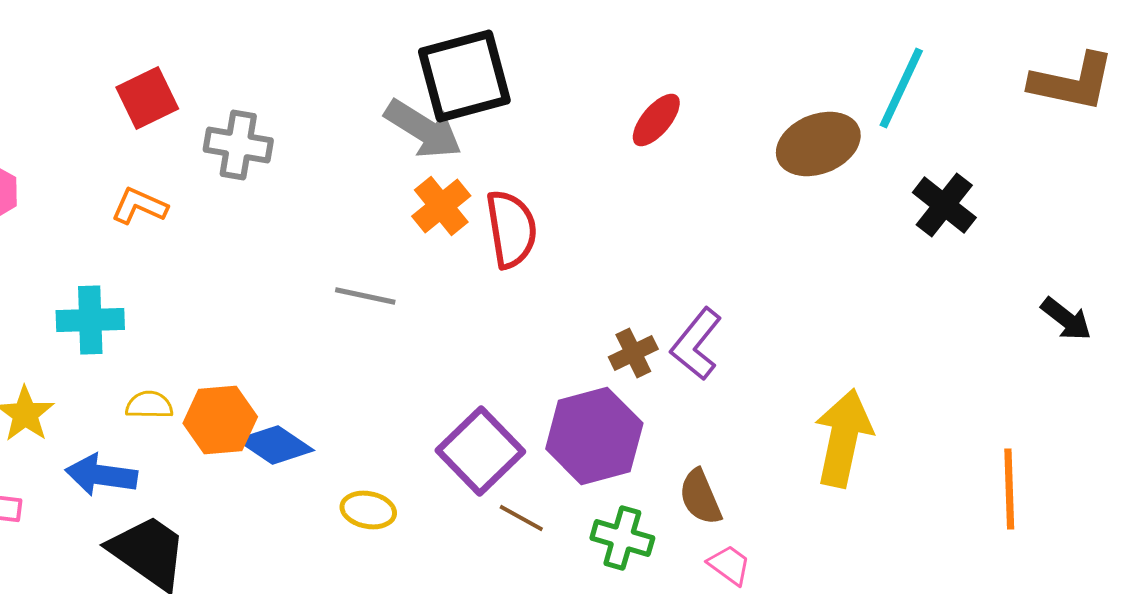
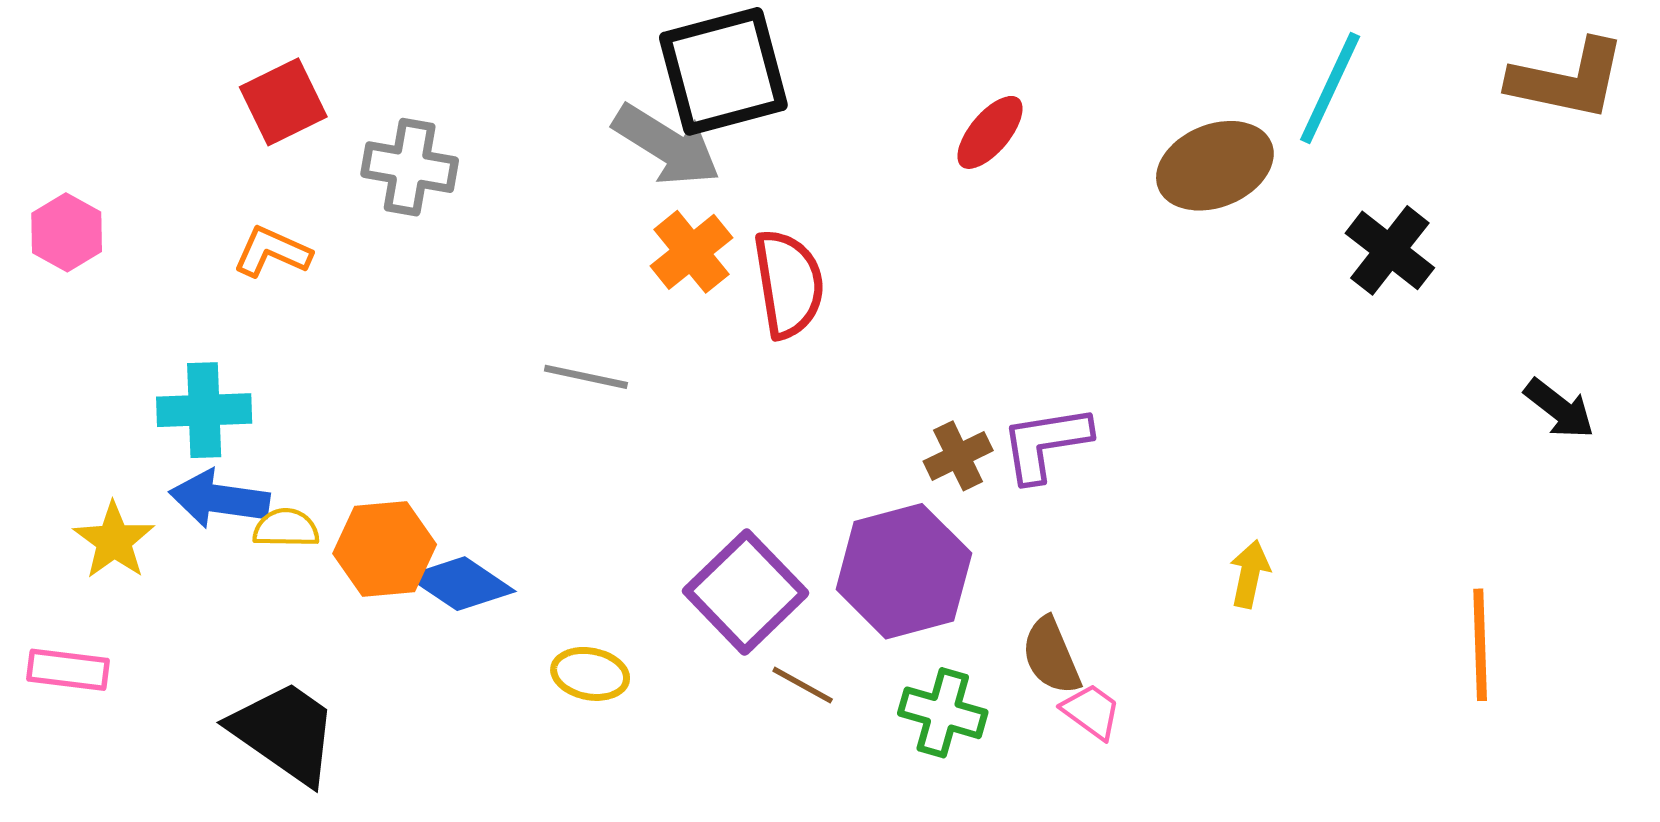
purple L-shape: (696, 344) -> (1046, 443), turned 42
yellow arrow: (843, 438) -> (1250, 574), size x0.5
blue arrow: (101, 475) -> (219, 499), moved
pink trapezoid: (729, 565) -> (1091, 711), moved

